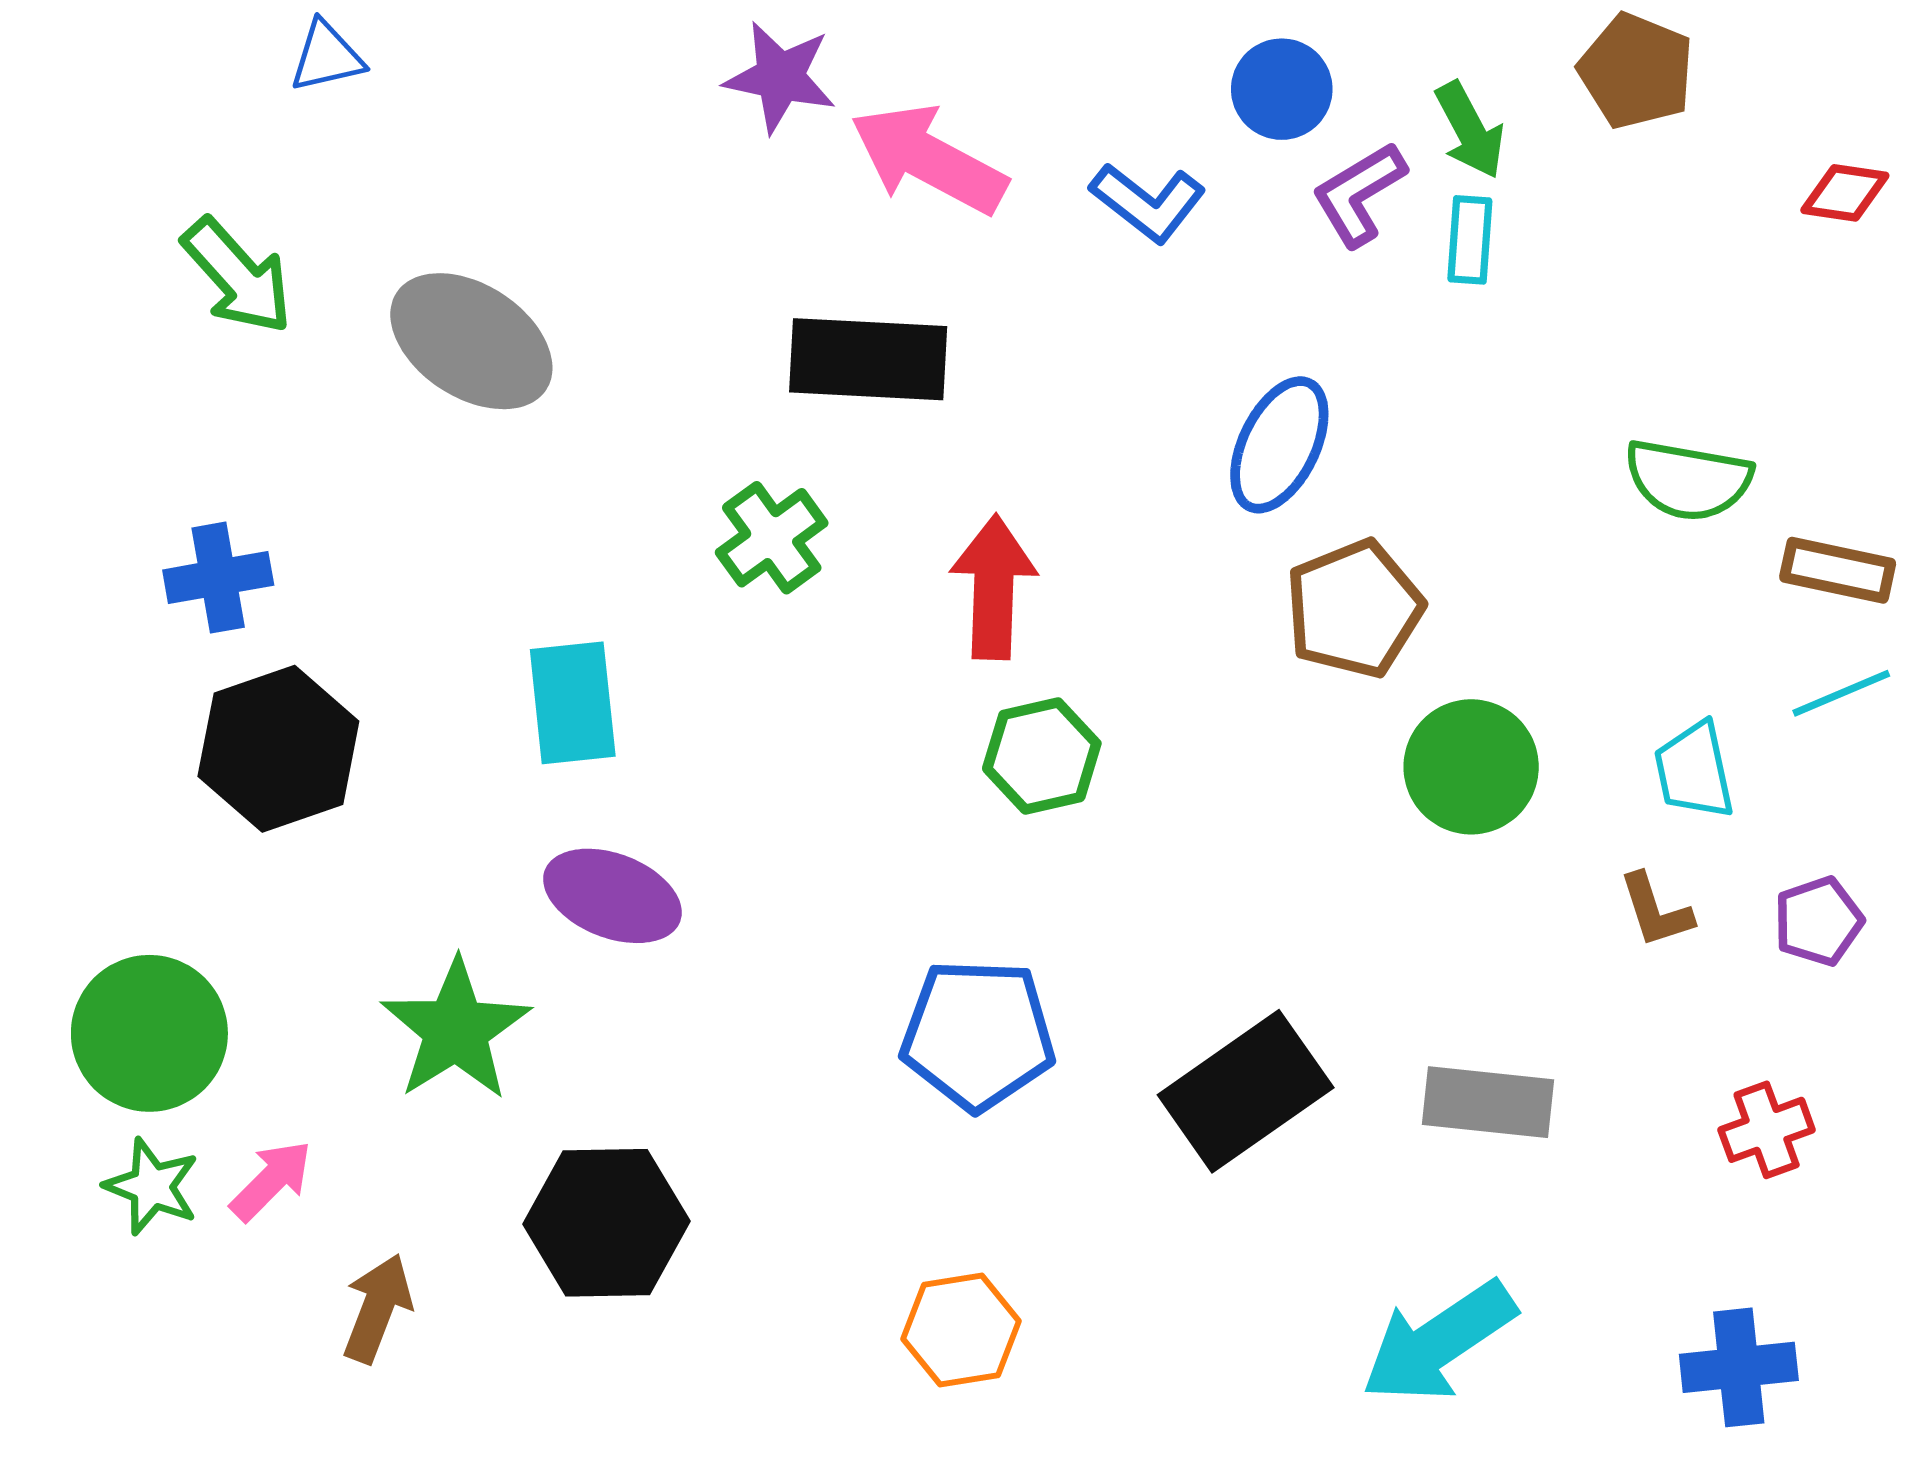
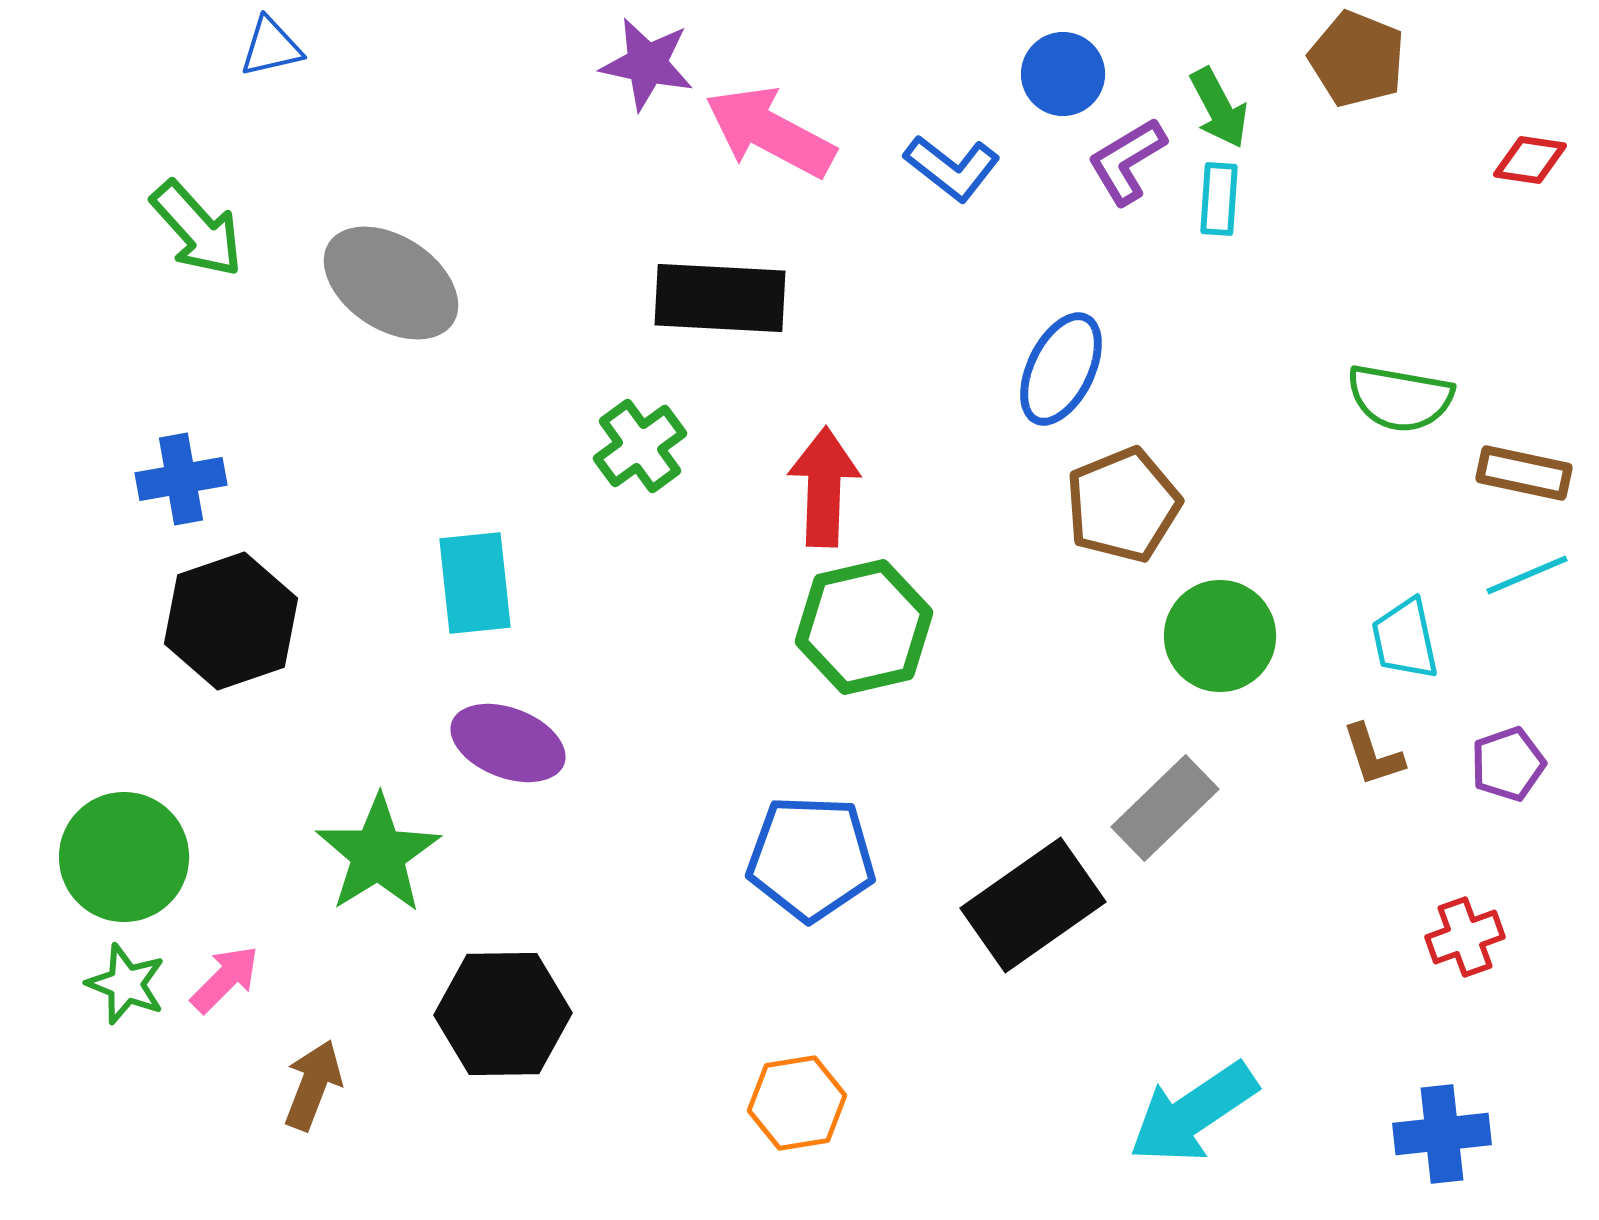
green hexagon: (1042, 756) -> (864, 627), size x1.4
gray rectangle: (1488, 1102) -> (1165, 808), moved, turned -50

